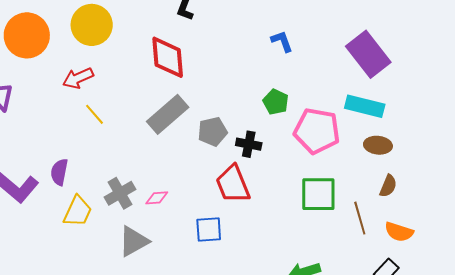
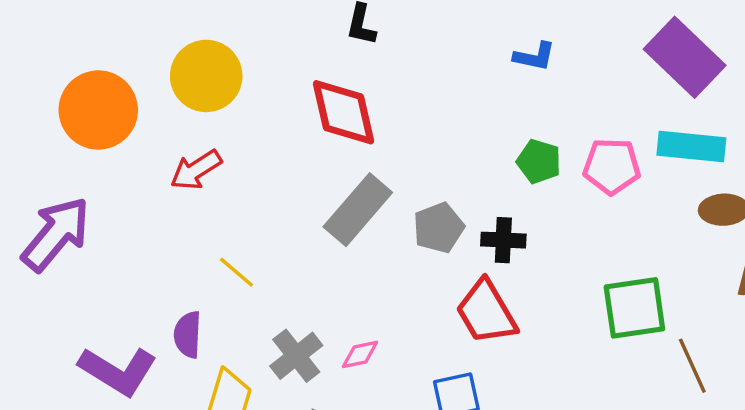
blue L-shape: (282, 41) -> (534, 56), turned 130
yellow line: (94, 114) -> (236, 272), moved
pink pentagon: (317, 131) -> (612, 166), moved, size x0.7
brown line: (360, 218) -> (692, 366), moved

